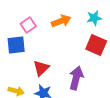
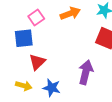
red triangle: (41, 68) -> (37, 62), moved

